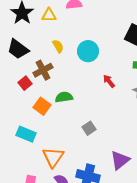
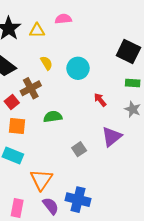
orange square: (42, 106) -> (17, 126), moved, turned -30
purple triangle: (120, 160) -> (112, 137), moved

